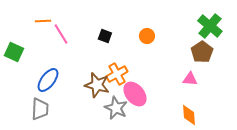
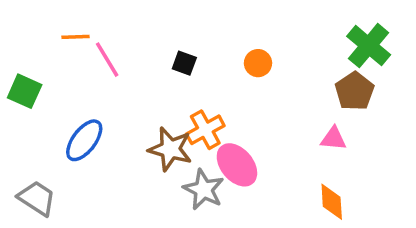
gray trapezoid: (40, 109) -> (37, 198), moved, turned -60

